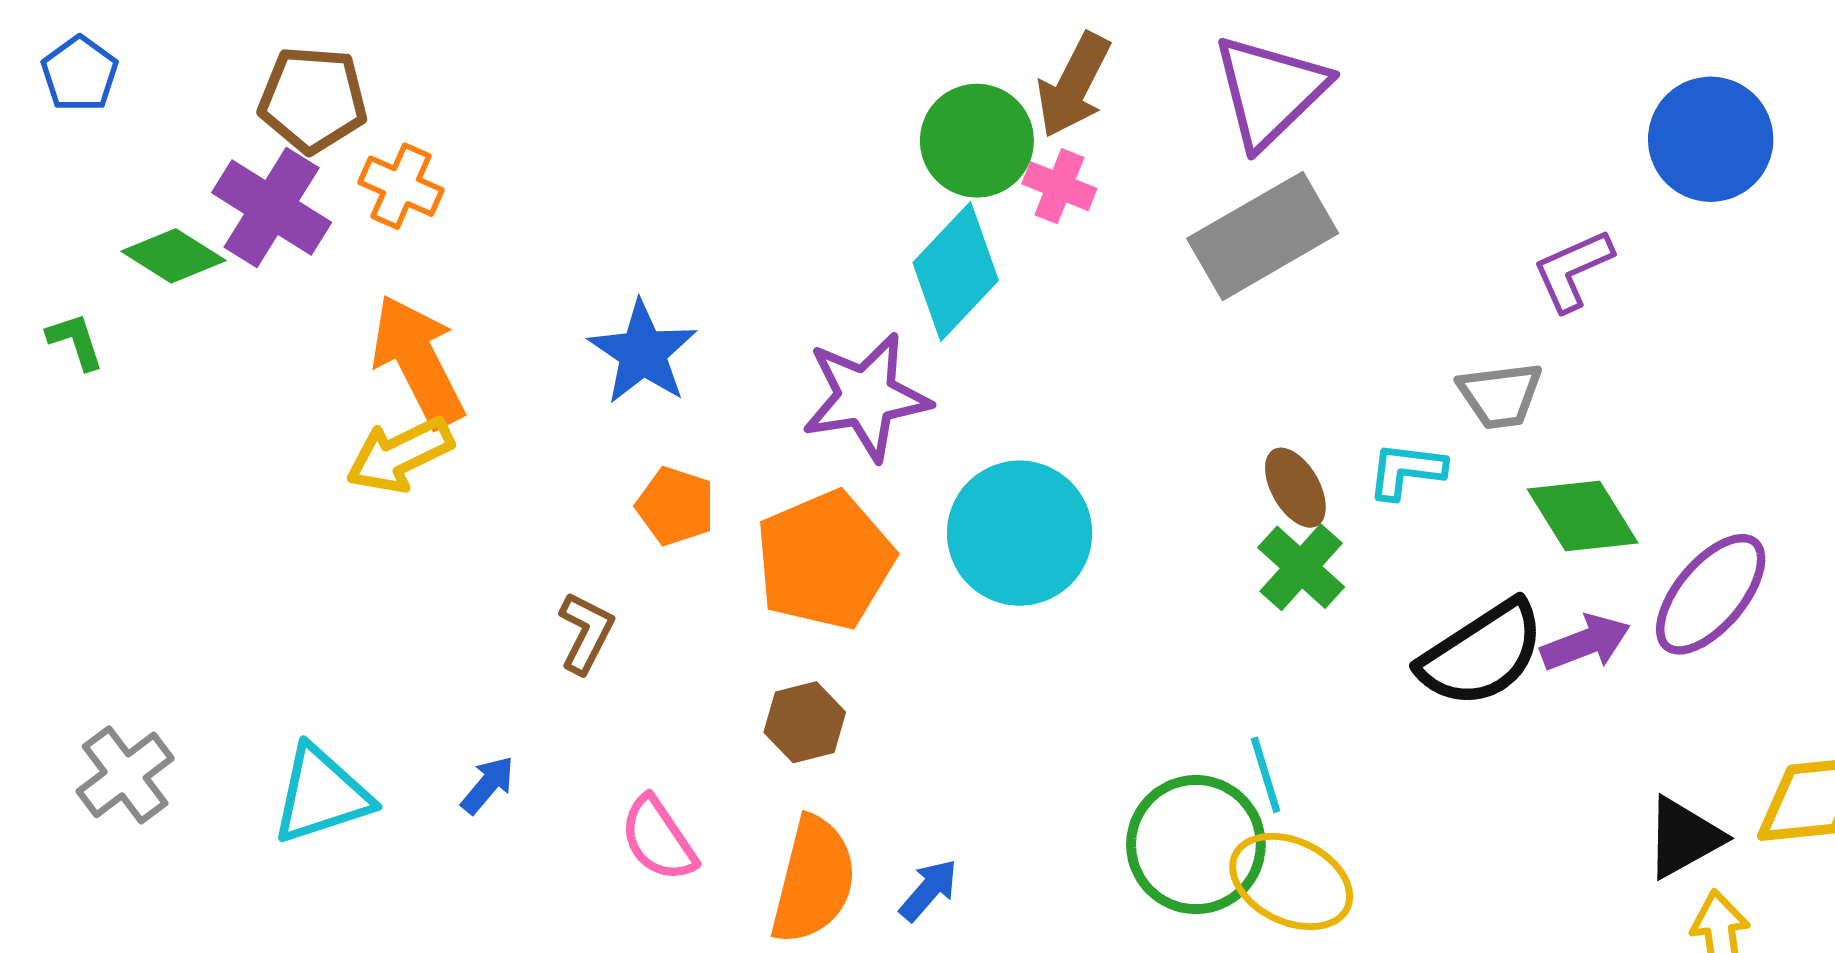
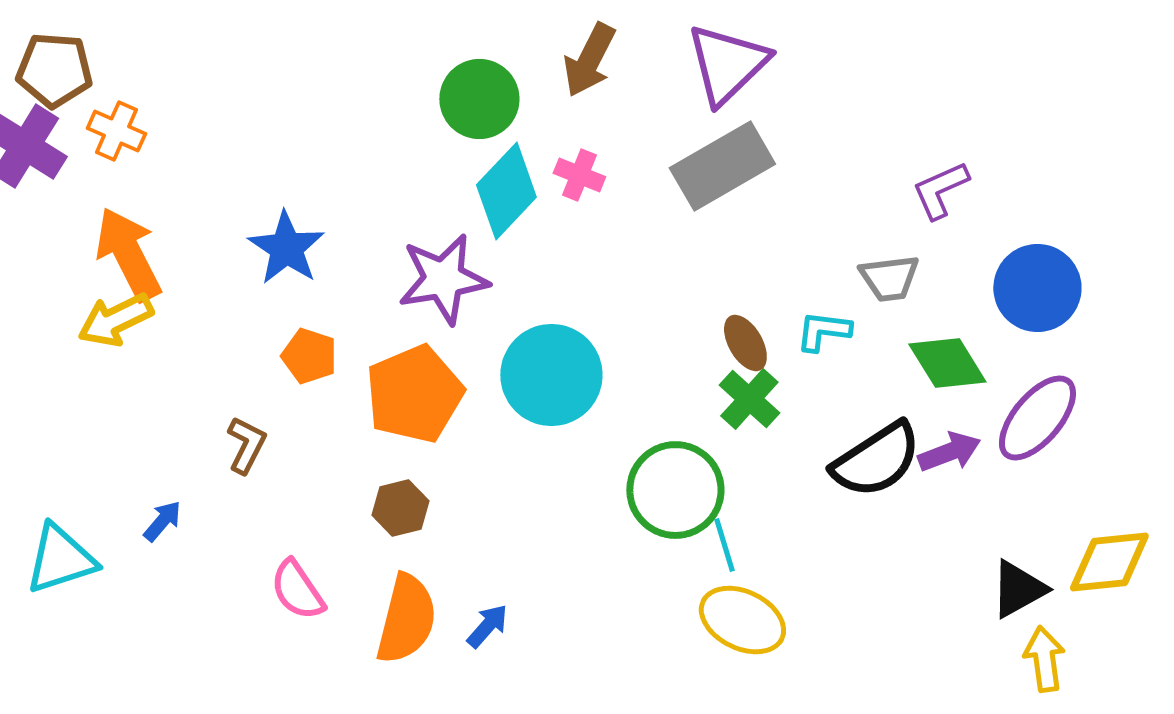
blue circle: (1711, 139) -> (1037, 288), moved
green circle: (977, 141) -> (479, 99), moved
pink cross: (1059, 186) -> (579, 175), moved
blue arrow: (488, 785) -> (162, 521), moved
green circle: (1196, 845) -> (675, 490), moved

